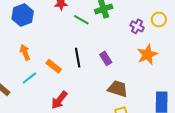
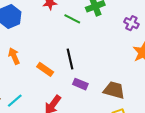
purple rectangle: (106, 58) -> (80, 84), moved, turned -32
cyan line: (29, 78) -> (15, 101), moved

